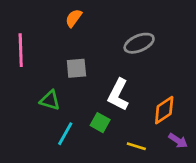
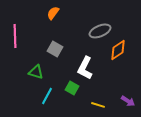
gray square: (76, 68) -> (55, 49), turned 35
orange diamond: (164, 110) -> (118, 50), moved

